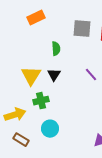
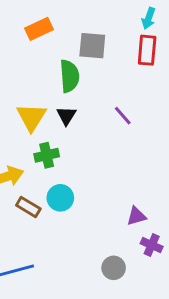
gray square: (82, 29) -> (92, 46), moved
green semicircle: (56, 49) -> (69, 76), size x1.5
brown rectangle: (21, 140) -> (28, 207), moved

